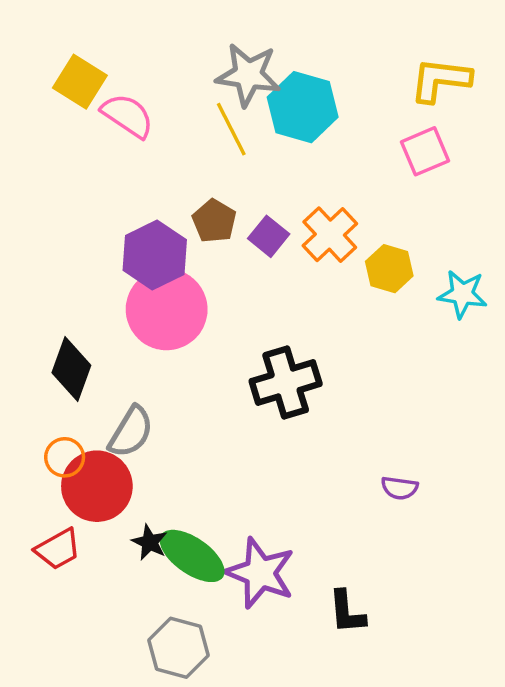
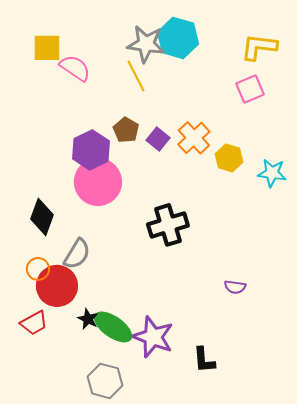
yellow square: (80, 82) -> (47, 48), turned -32
cyan hexagon: (303, 107) -> (178, 38), moved

